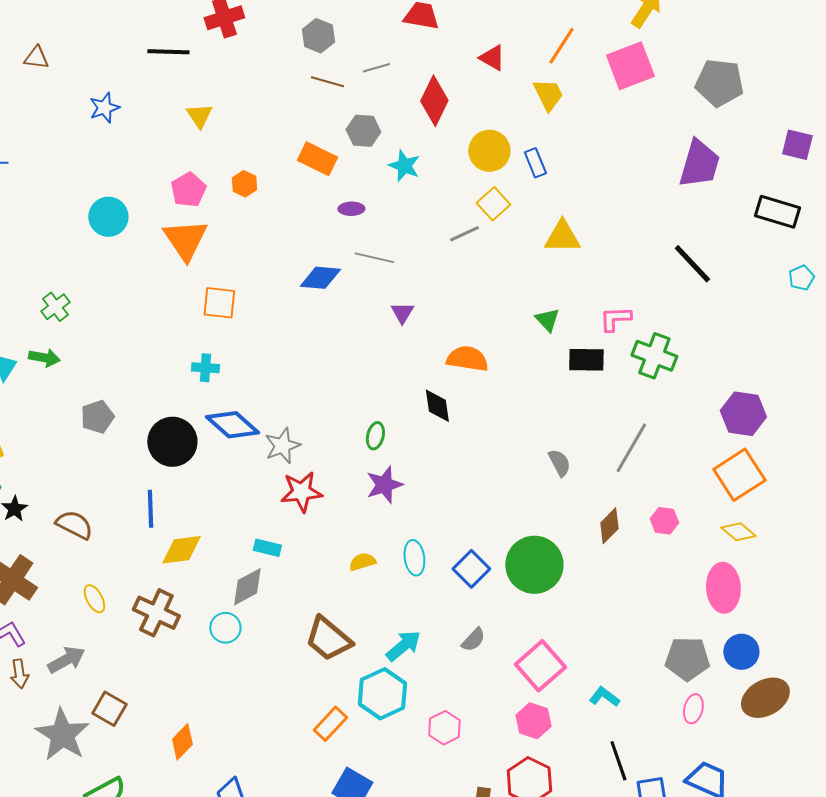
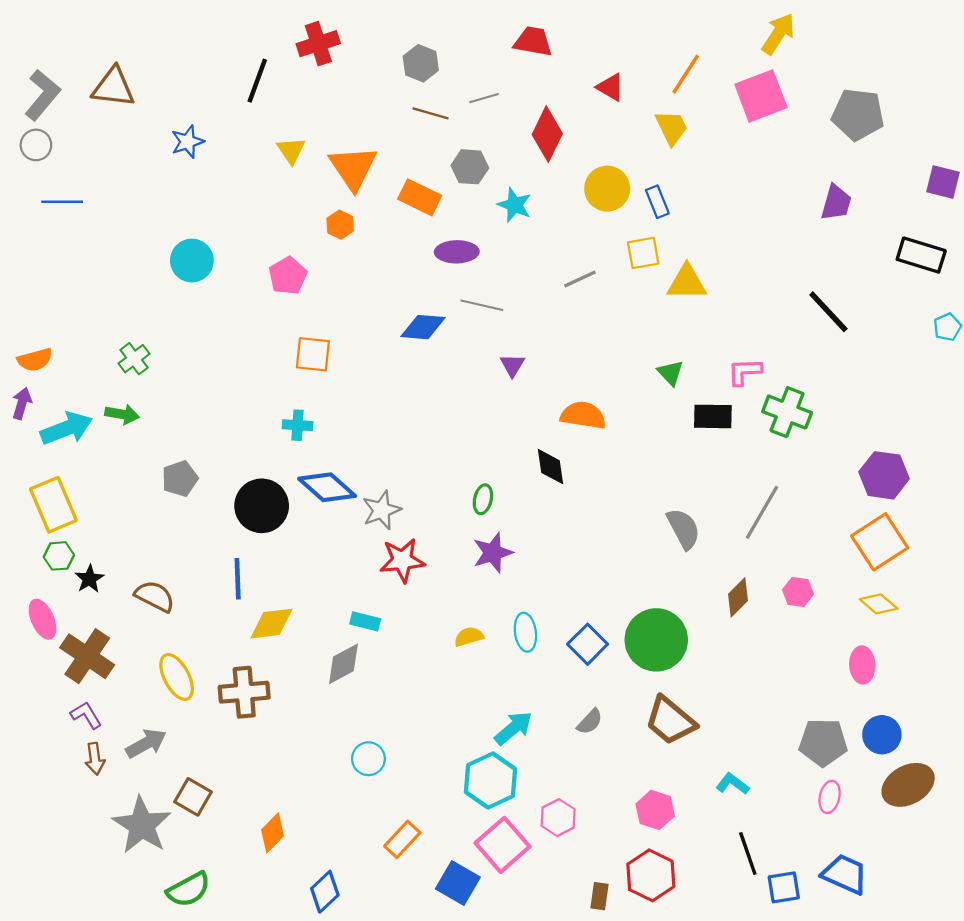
black line: (168, 52) -> (257, 81), turned -72
brown triangle: (36, 58) -> (113, 87), size x1.6
purple trapezoid: (699, 164) -> (836, 203), size x0.7
pink pentagon: (188, 190) -> (288, 276), moved
yellow square: (493, 204) -> (643, 253), moved, turned 32
purple ellipse: (351, 209) -> (457, 252), size x1.5
orange triangle: (185, 240) -> (353, 168), moved
gray semicircle: (559, 463) -> (683, 529), size x1.4
pink ellipse: (723, 588) -> (862, 665), size x0.7
yellow ellipse: (94, 599) -> (177, 677), size x1.5
brown cross: (156, 613) -> (244, 692), turned -30
cyan circle: (225, 628) -> (368, 759), moved
brown trapezoid: (328, 639) -> (670, 721), moved
pink square: (540, 666) -> (503, 845), moved
orange rectangle: (330, 724) -> (402, 839), moved

